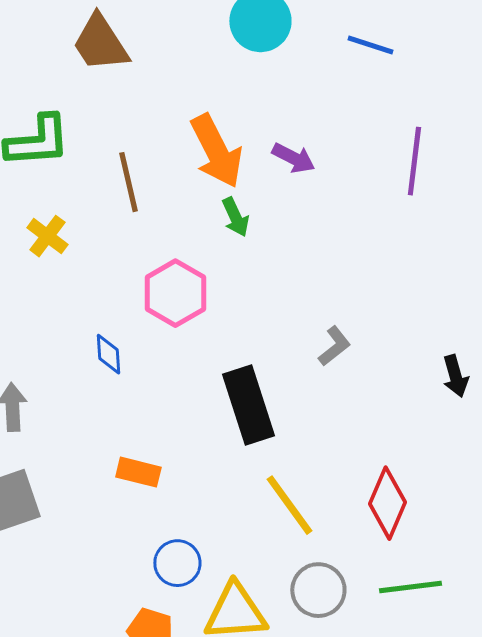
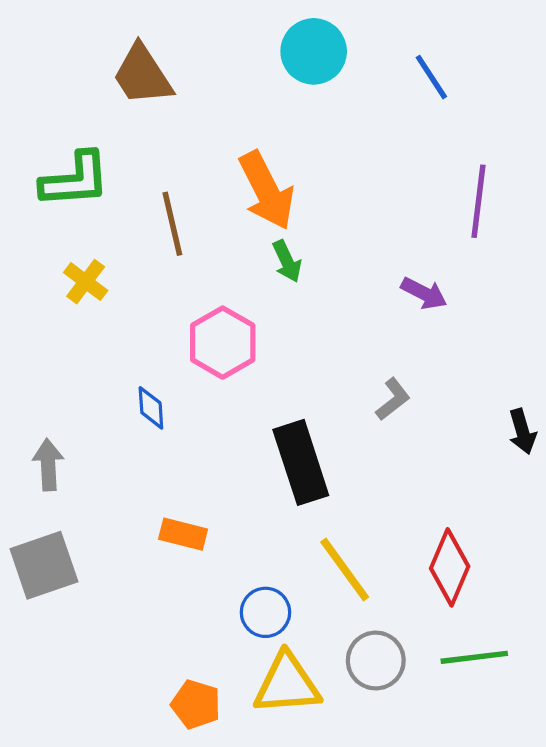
blue line: (370, 45) -> (431, 77), turned 39
purple arrow: (293, 158) -> (424, 293), moved
blue circle: (177, 563) -> (265, 612), moved

